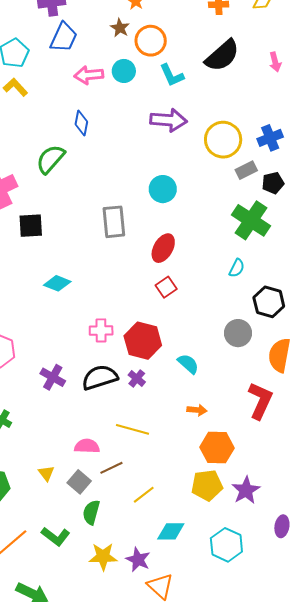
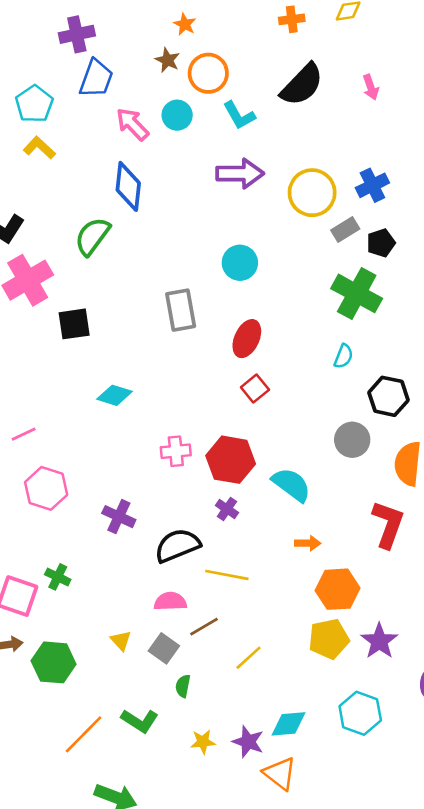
pink arrow: (89, 75) -> (132, 124), turned 56
blue diamond: (81, 123) -> (128, 186), size x1.5
cyan semicircle: (188, 364) -> (291, 485), size x1.4
black semicircle: (100, 377) -> (177, 545), moved
green semicircle: (91, 512) -> (183, 686), size x0.7
cyan diamond: (171, 531) -> (288, 724), moved
yellow star: (103, 557) -> (203, 742), size x0.7

